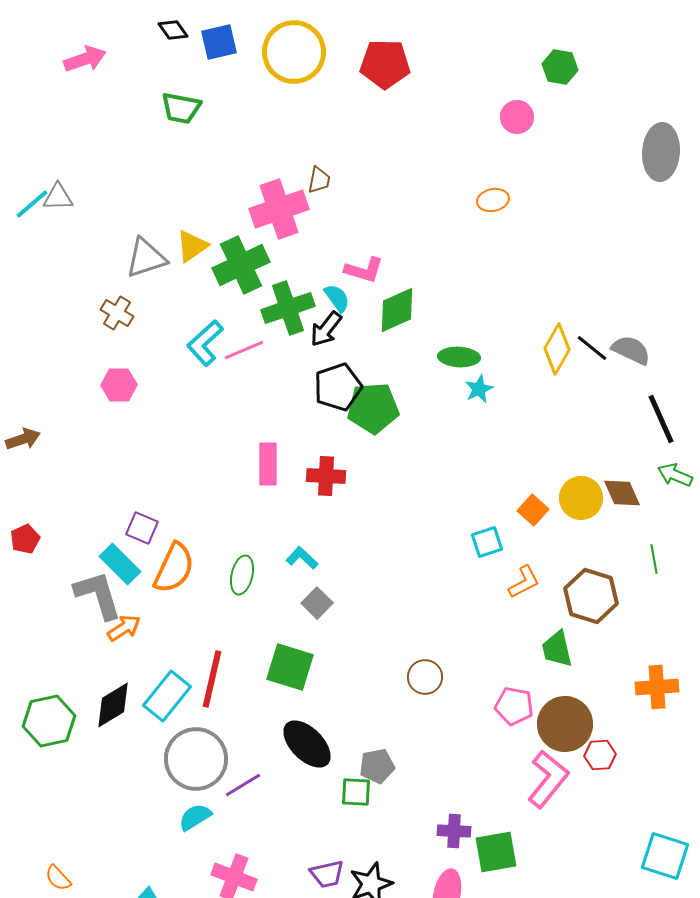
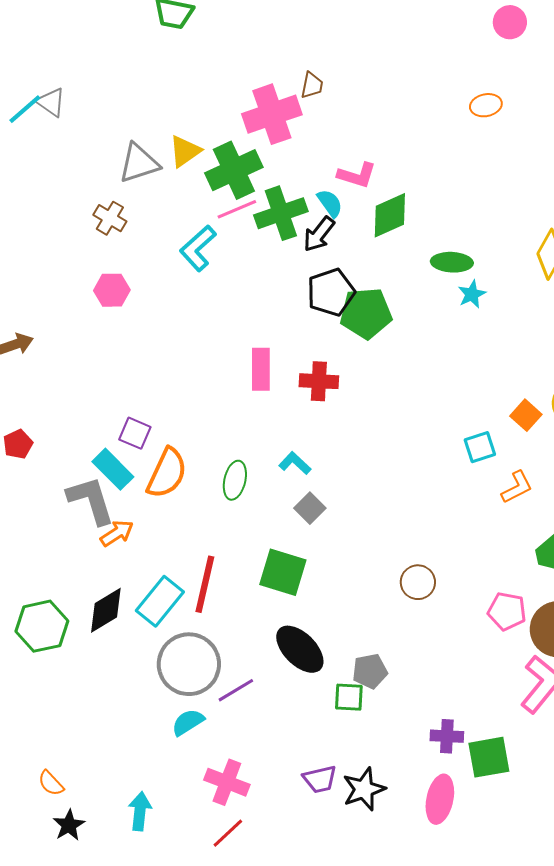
gray triangle: (58, 197) -> (51, 102), turned 36
pink line: (244, 350) -> (237, 209), moved

